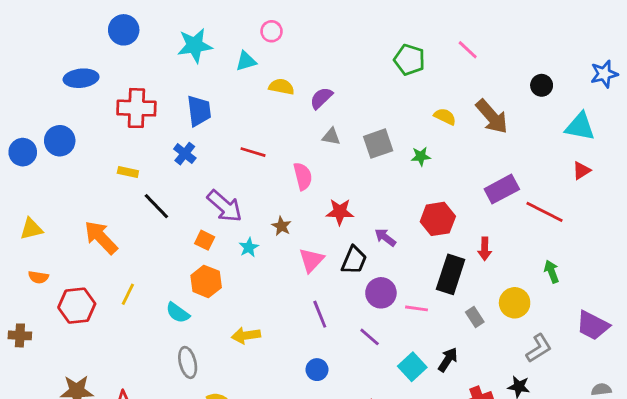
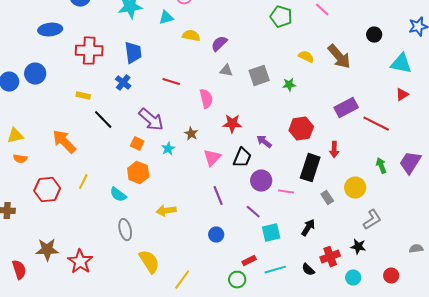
orange semicircle: (38, 277) -> (20, 159), moved
purple trapezoid: (593, 326) -> (410, 163), moved, turned 95
cyan square: (412, 367) -> (271, 233), moved, turned 30

